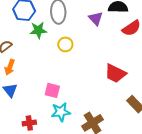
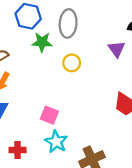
purple triangle: (96, 18) -> (117, 49), moved
cyan star: (61, 112) -> (56, 142), turned 30

